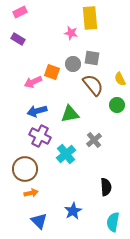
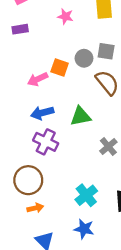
pink star: (71, 33) -> (65, 16), moved
purple rectangle: (18, 39) -> (20, 29), turned -40
cyan cross: (66, 154) -> (86, 195), moved
blue star: (73, 211) -> (84, 229), turned -30

